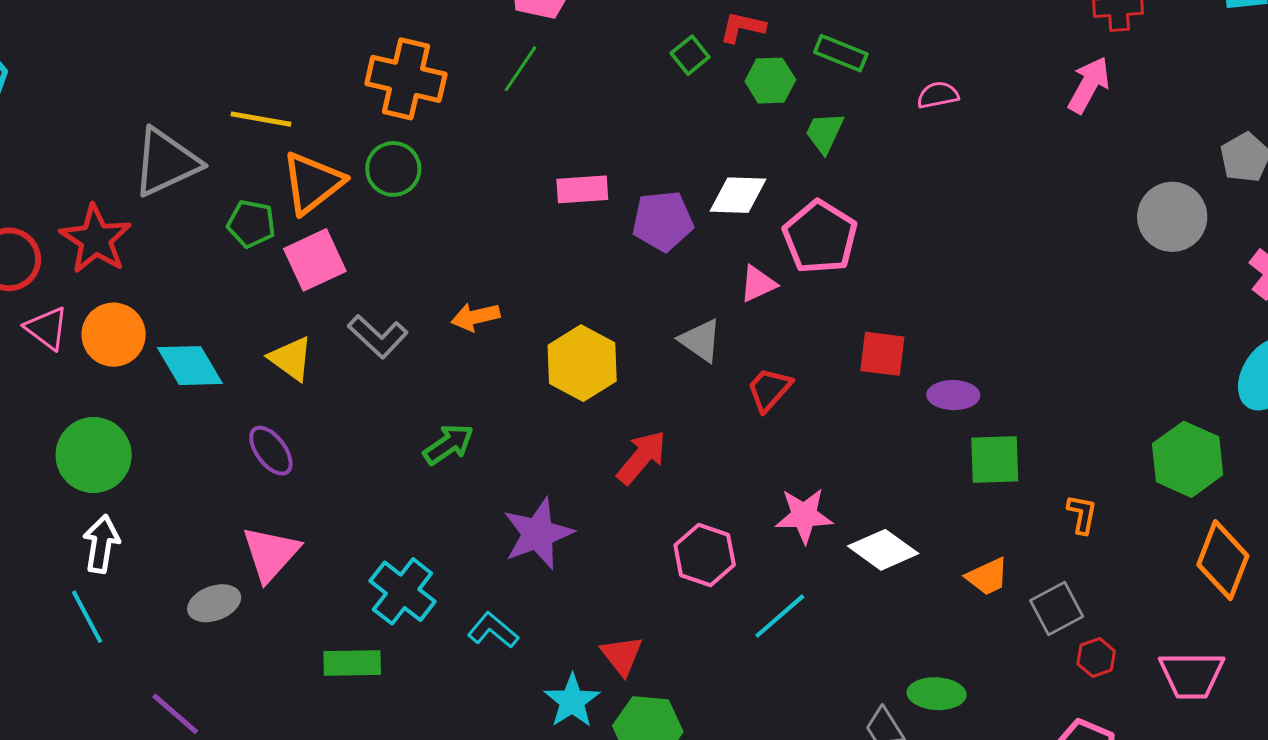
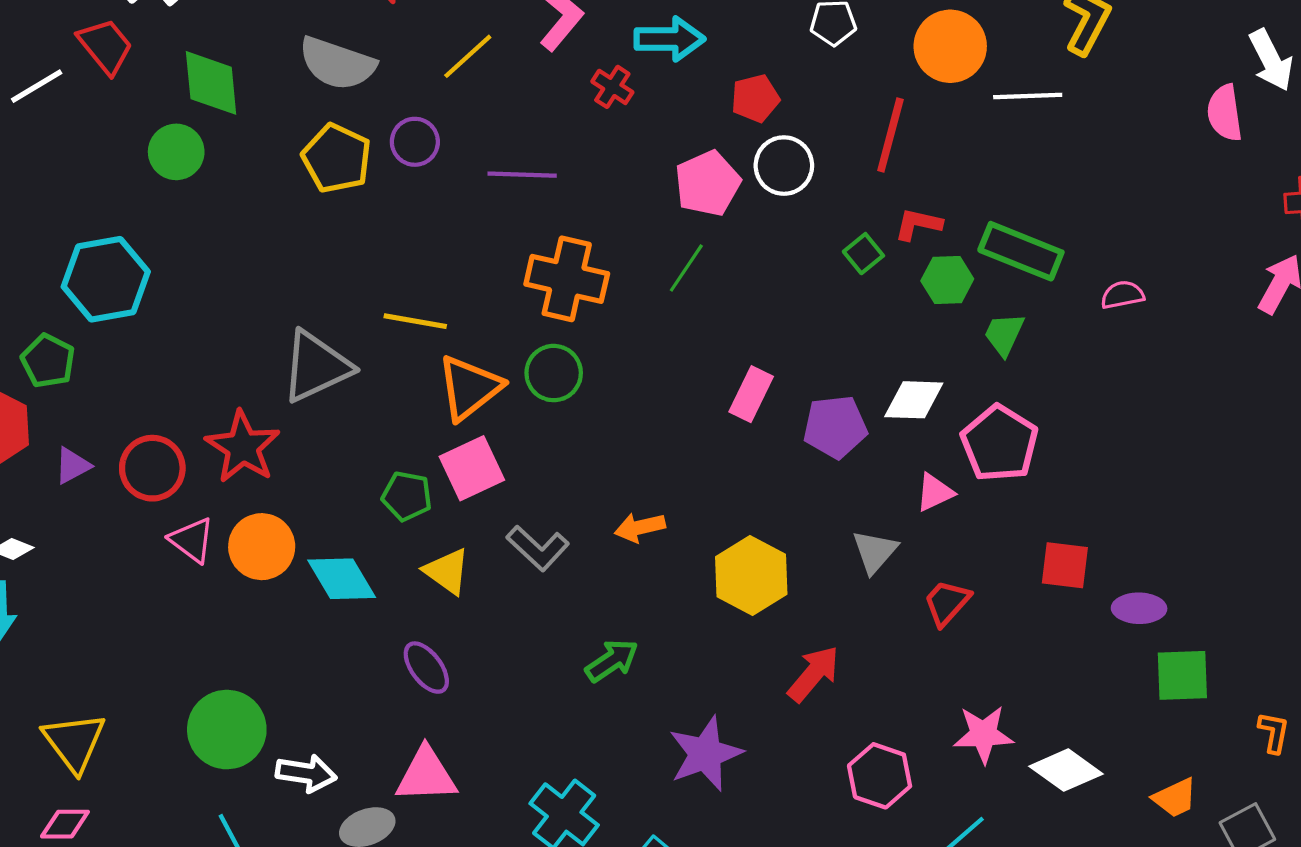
green rectangle: (841, 53) -> (1021, 251), size x1.5
pink rectangle: (582, 189) -> (751, 394), turned -60
green pentagon: (251, 224) -> (407, 496), moved
gray triangle: (700, 340) -> (875, 552), turned 36
green circle: (94, 455) -> (227, 730), moved
white arrow: (101, 544) -> (306, 773), moved, turned 90
pink triangle: (271, 554) -> (426, 775), turned 46

